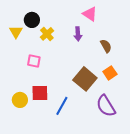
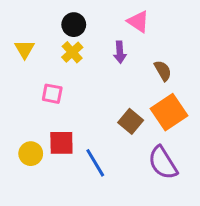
black circle: (32, 20) -> (74, 25), moved
orange square: (110, 73) -> (169, 112), size x1.6
brown square: (85, 79) -> (131, 121), size x0.7
blue line: (62, 106) -> (95, 163), turned -60

